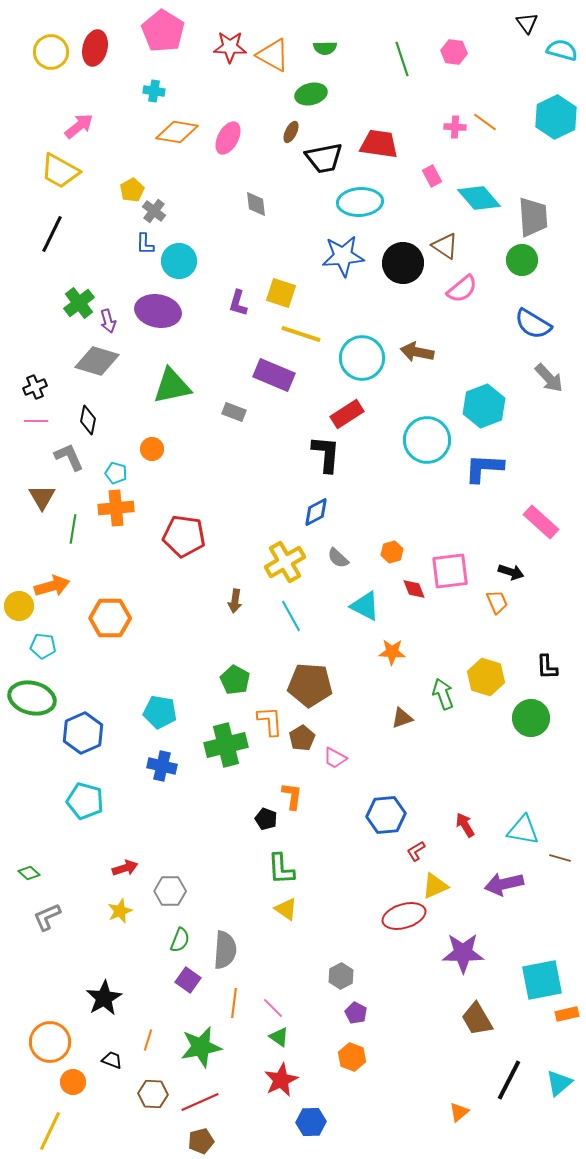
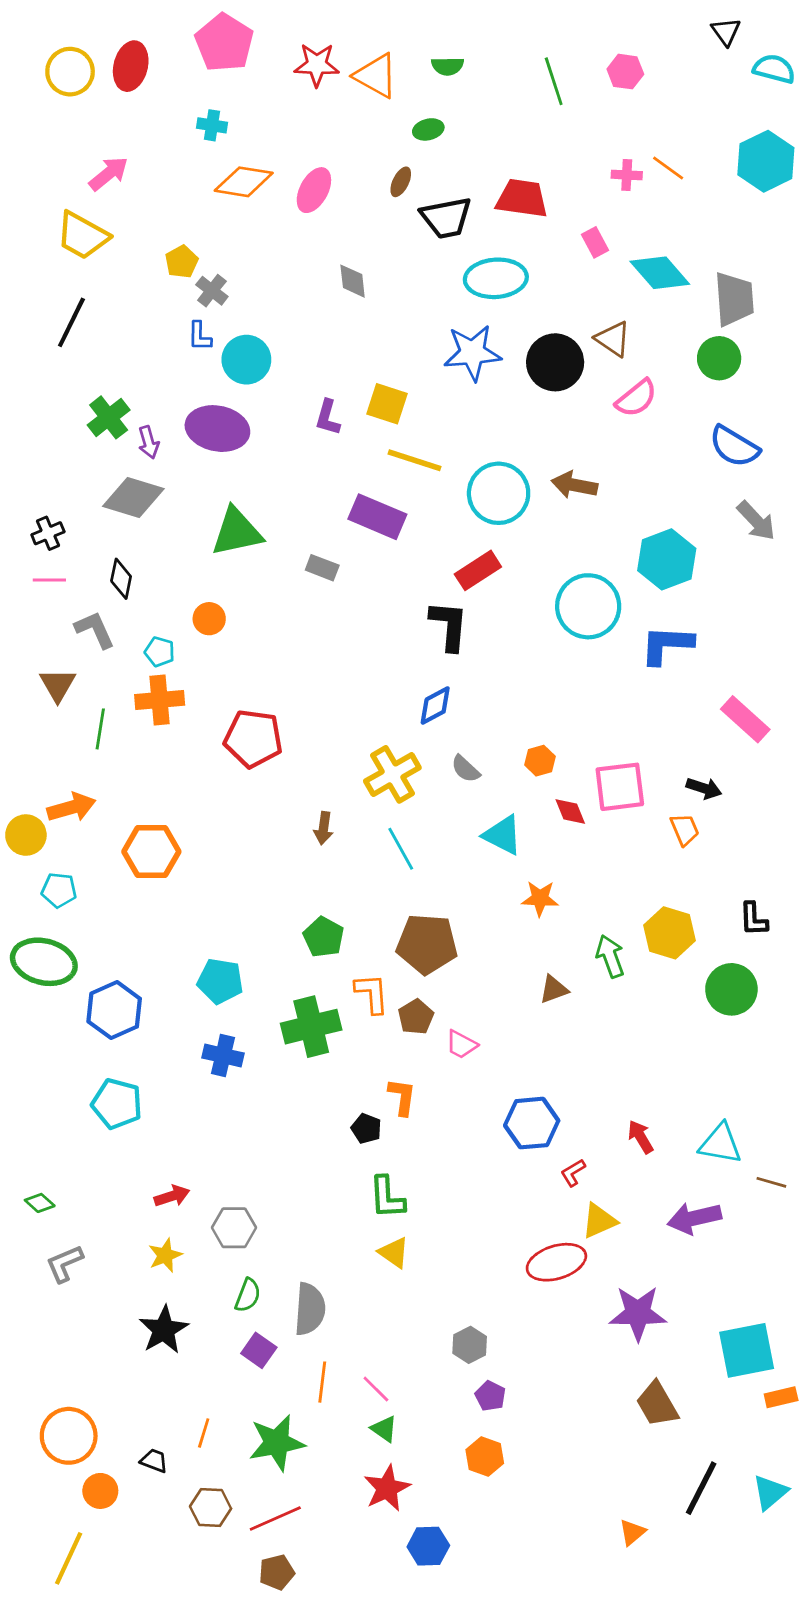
green ellipse: (311, 94) -> (428, 129), size x0.7
black star: (104, 998) -> (164, 1330), moved

